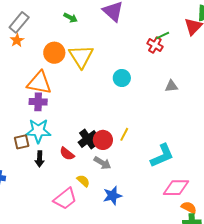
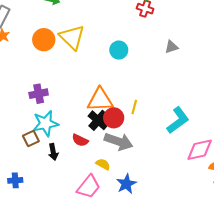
orange triangle: (39, 83) -> (100, 100), moved
gray arrow: (102, 163) -> (119, 142), size x1.5
blue star: (112, 196) -> (126, 184), moved

